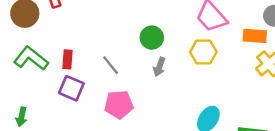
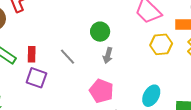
yellow hexagon: (203, 52) -> (161, 44), moved
pink pentagon: (119, 104) -> (101, 91), moved, turned 30

